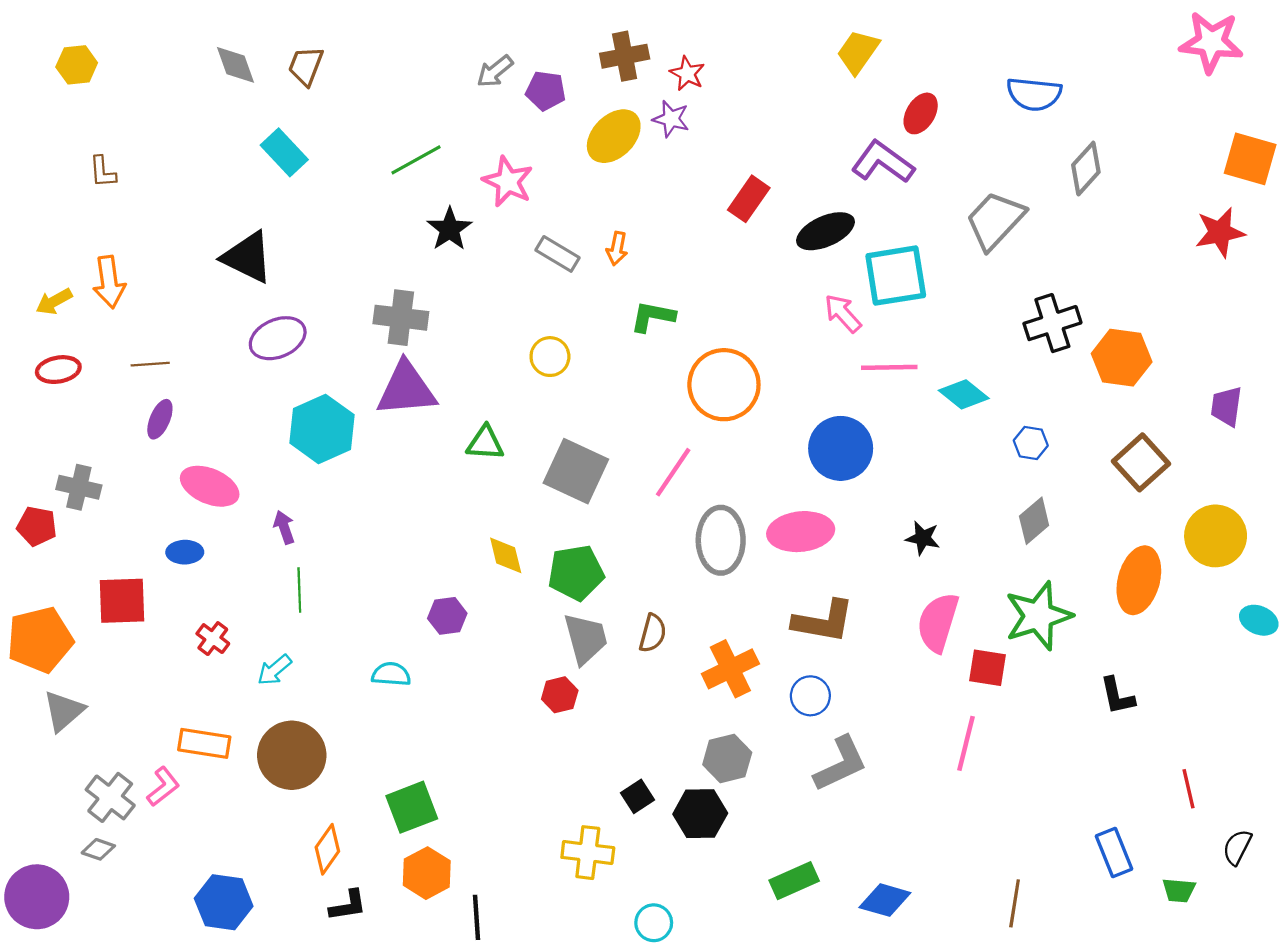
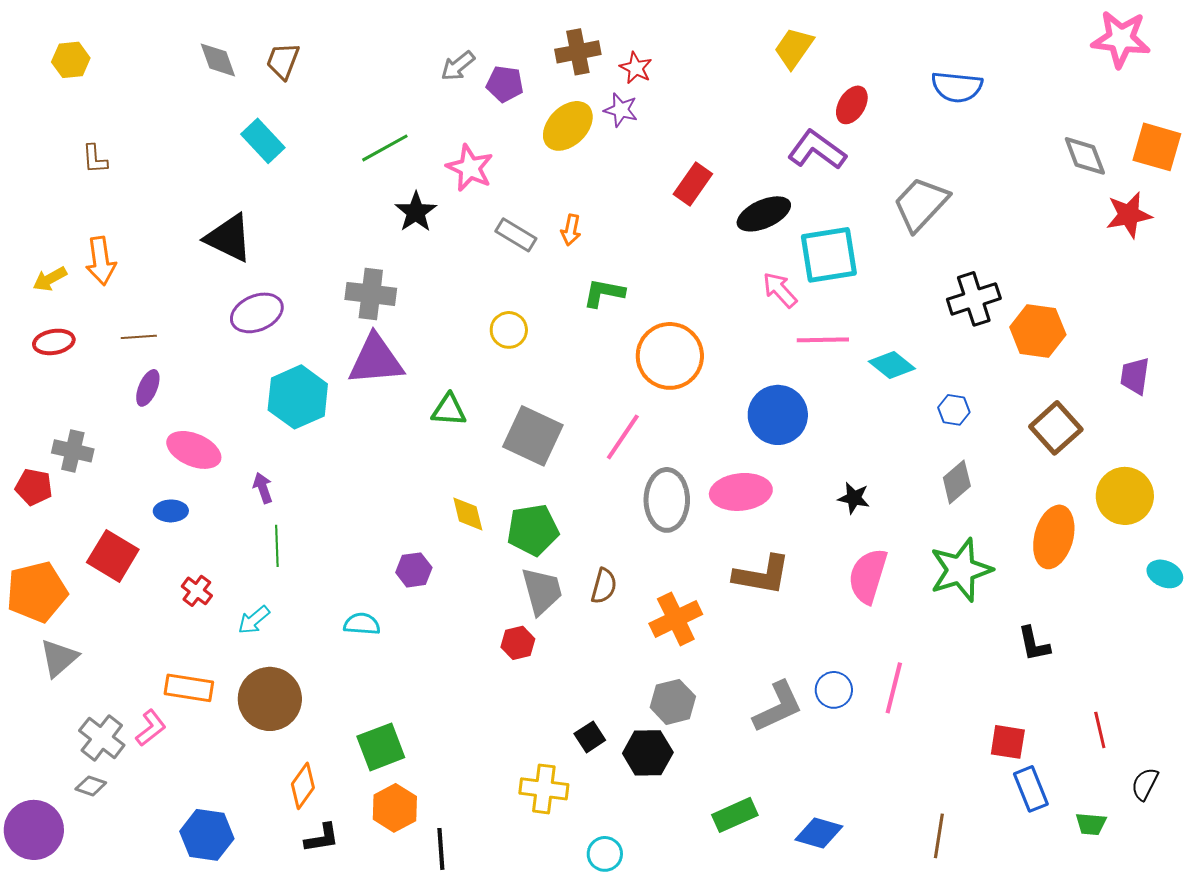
gray diamond: (1086, 169) -> (1085, 156), moved, turned -63
red square: (122, 601) -> (113, 556), turned 33
red square: (988, 668) -> (1008, 742), moved
blue circle: (810, 696) -> (834, 690), moved

